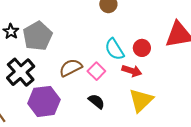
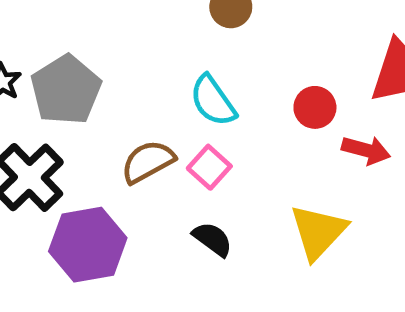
cyan semicircle: (114, 49) -> (213, 101), moved
red arrow: (132, 71) -> (366, 150), moved

